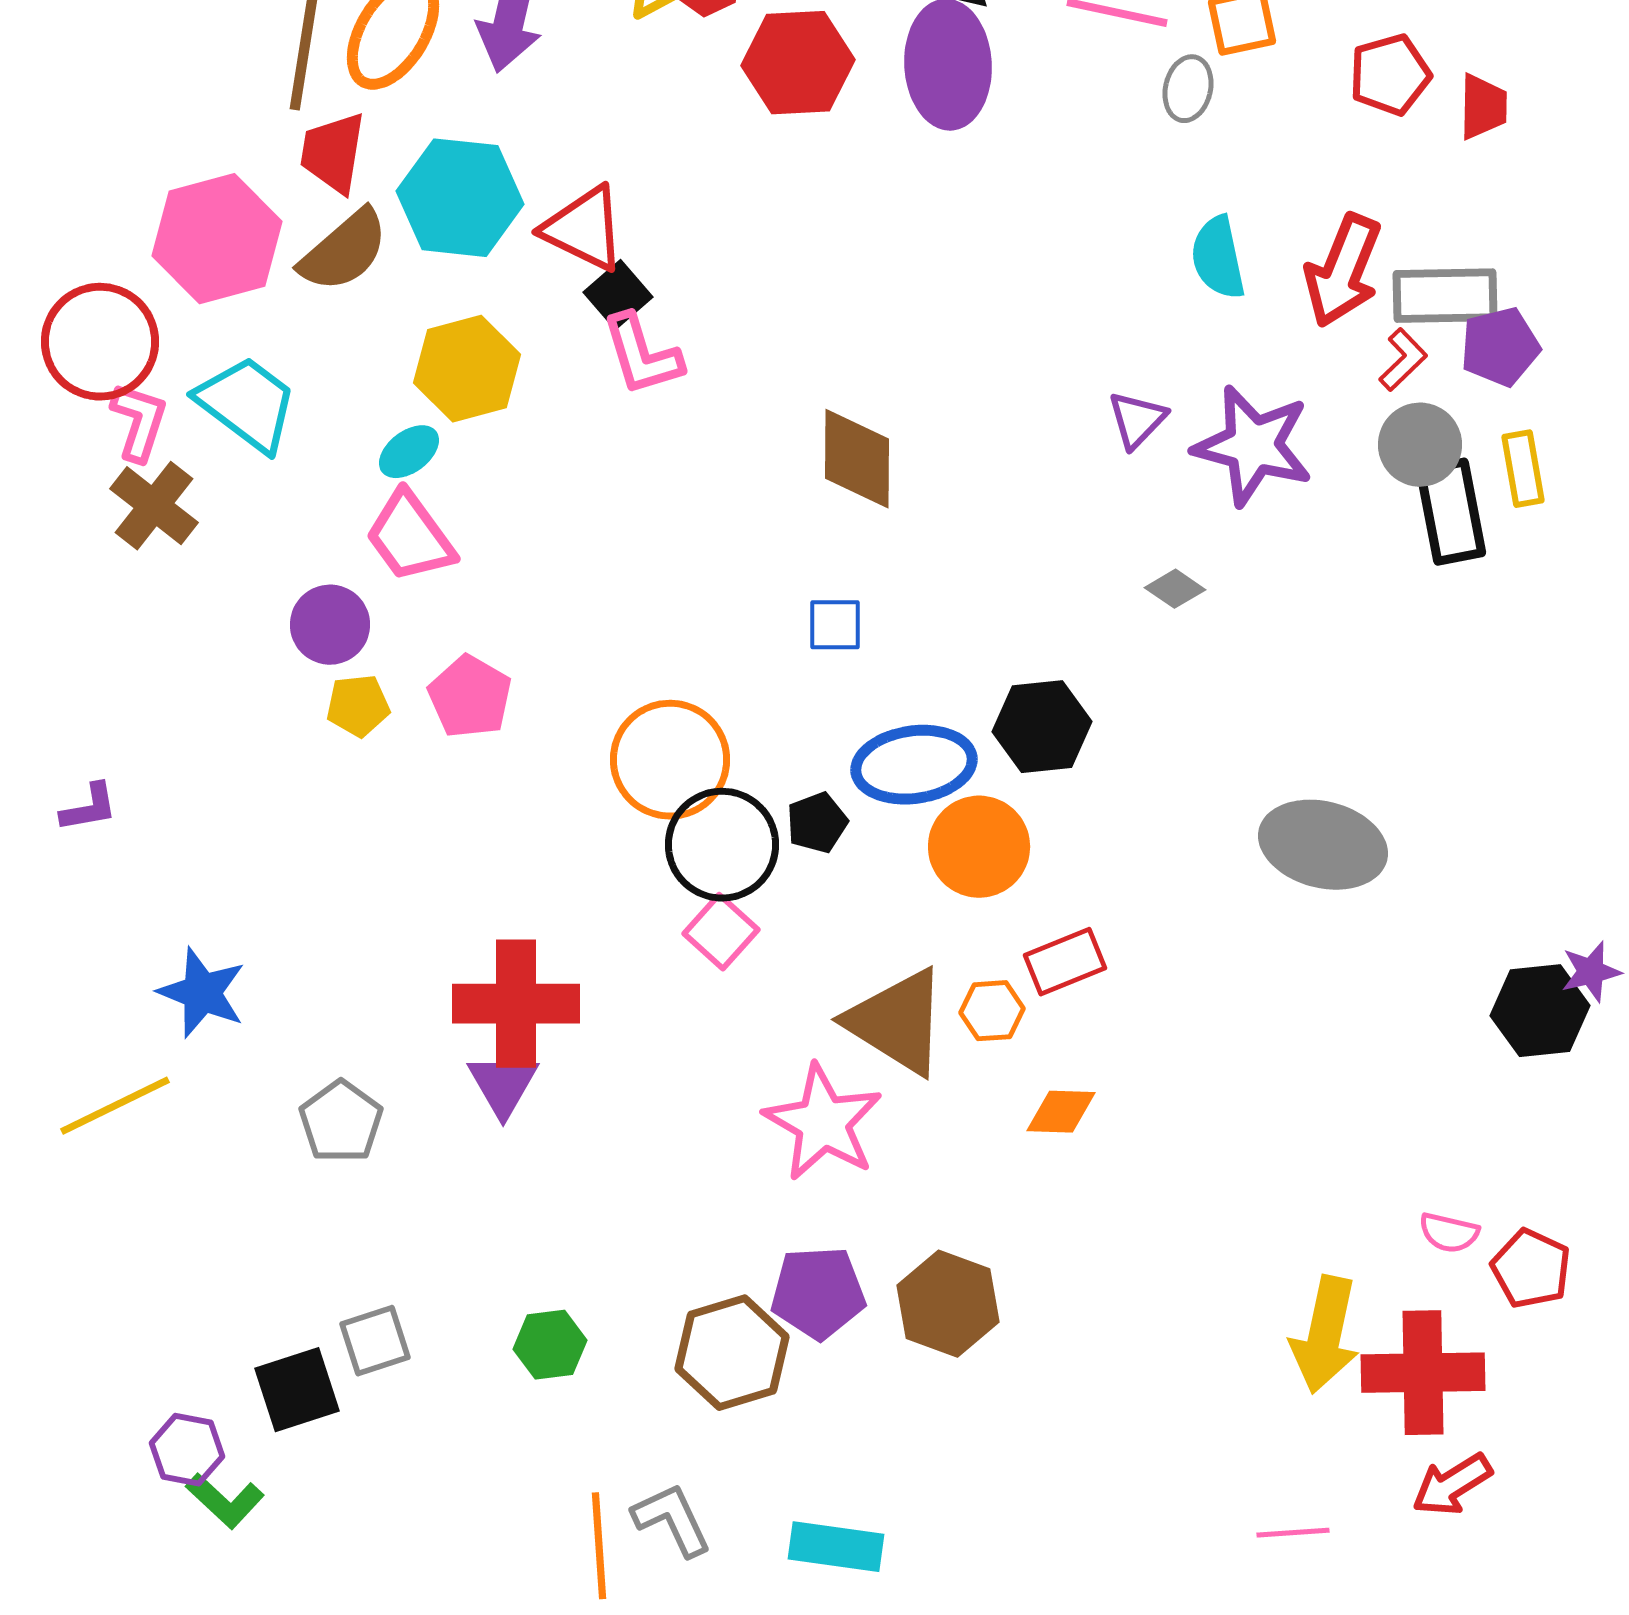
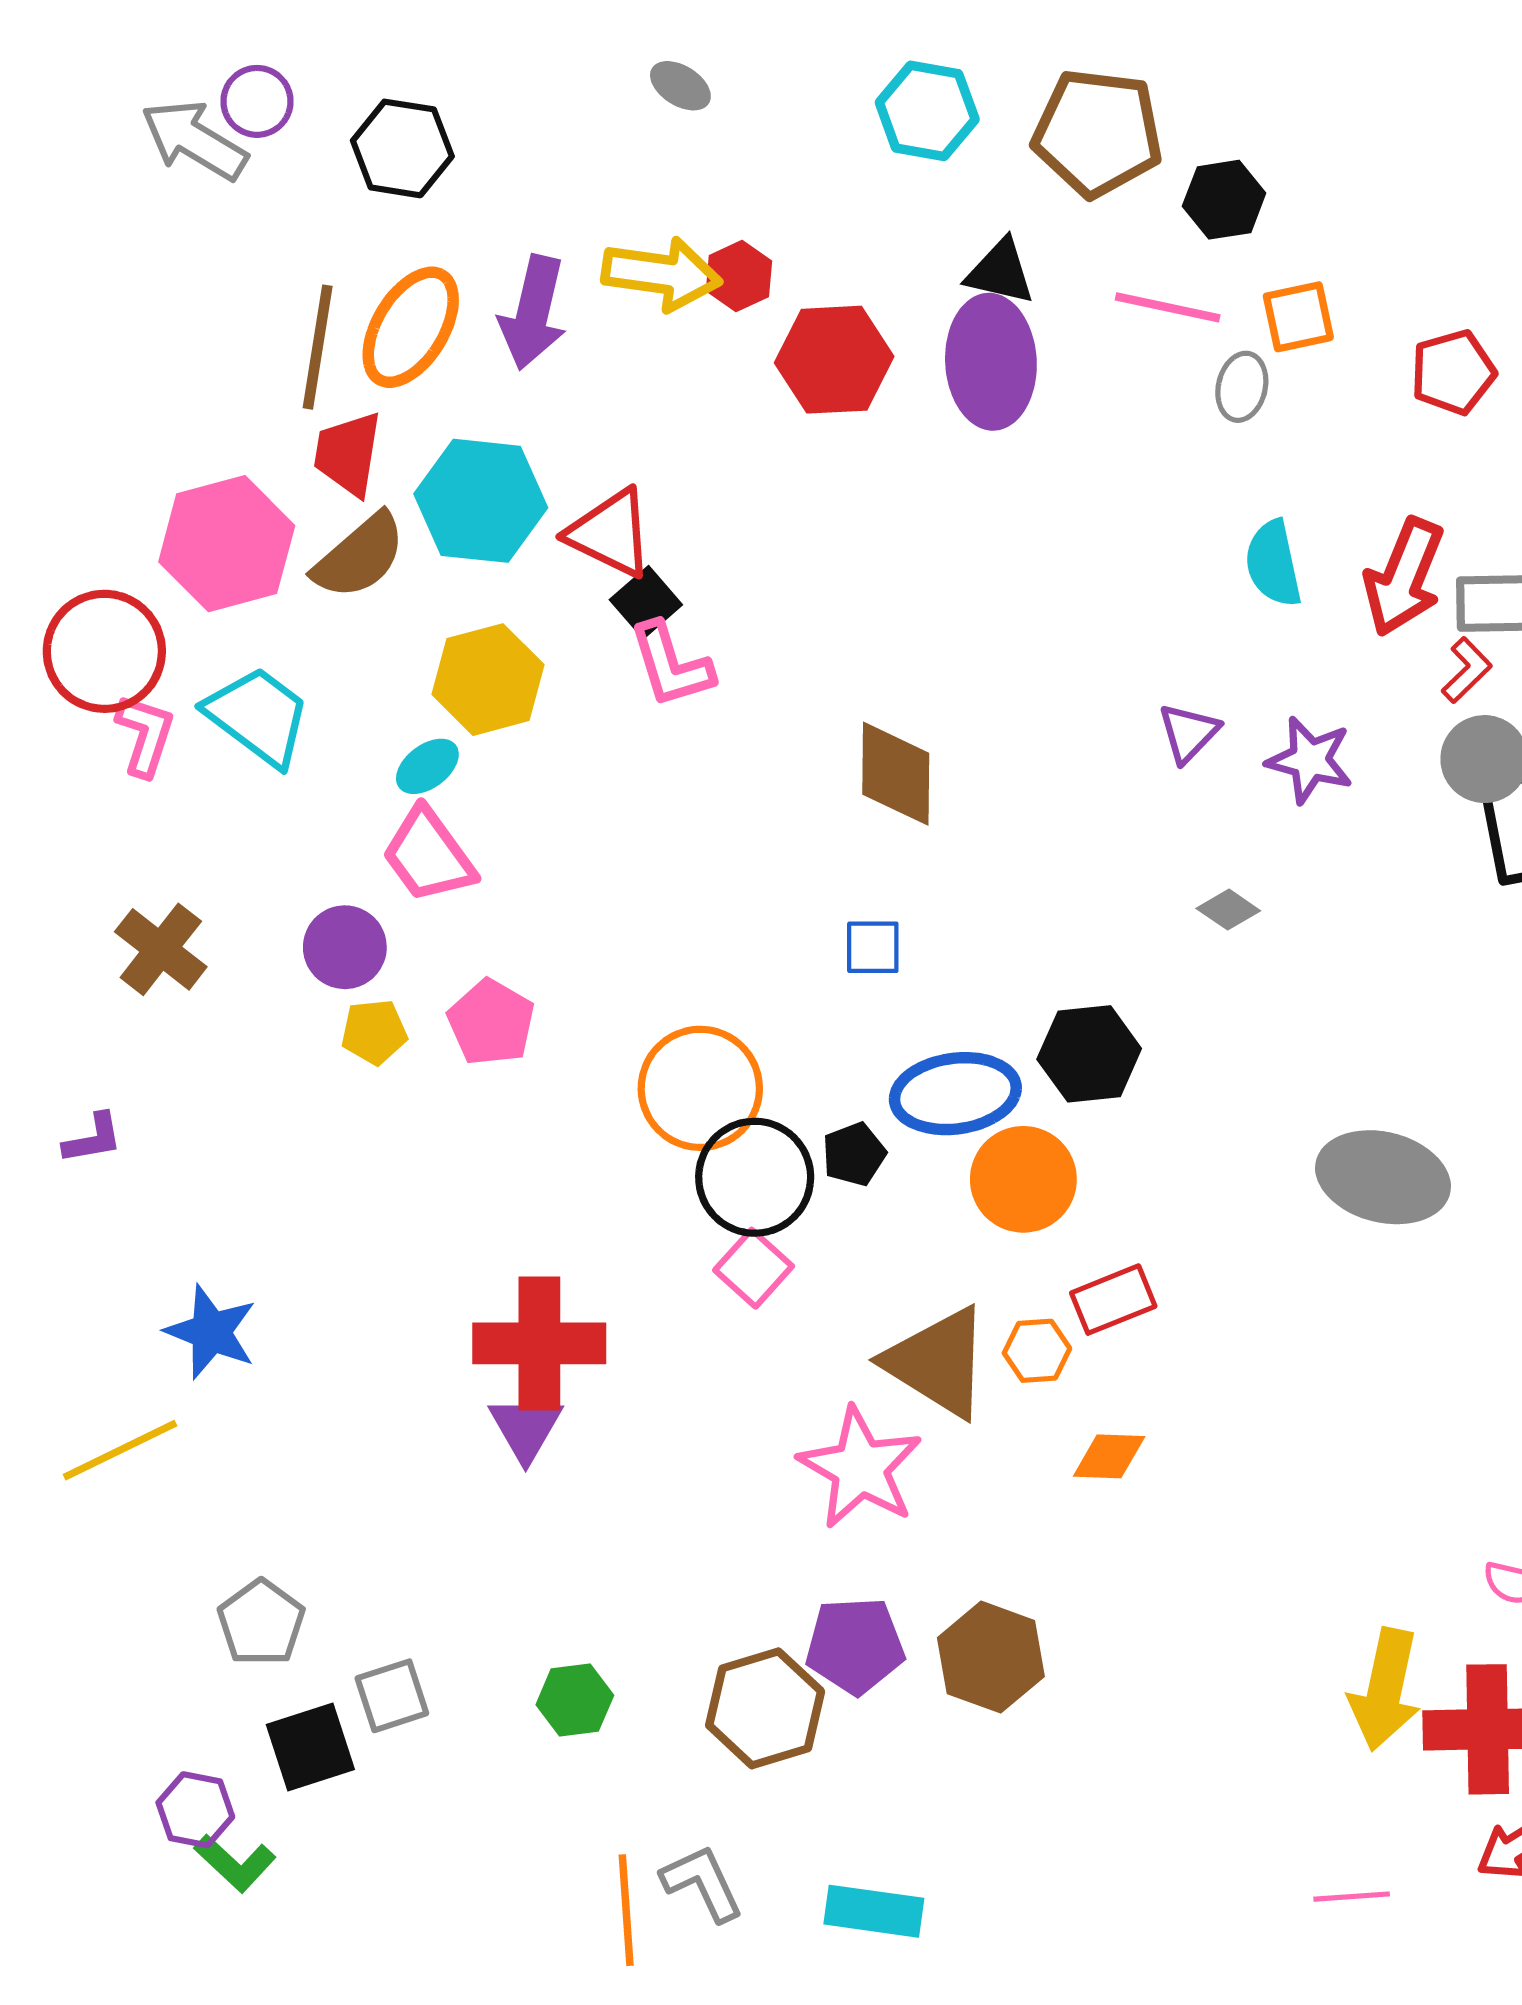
purple star: (1253, 446) -> (1310, 760), size x0.7
brown cross: (154, 506) -> (161, 949), moved
gray pentagon: (341, 1122) -> (261, 1623), moved

